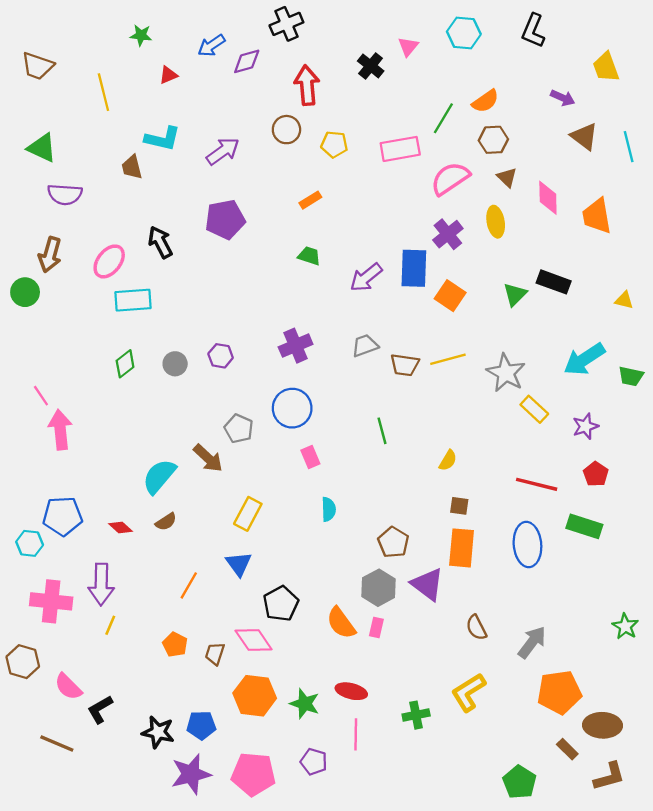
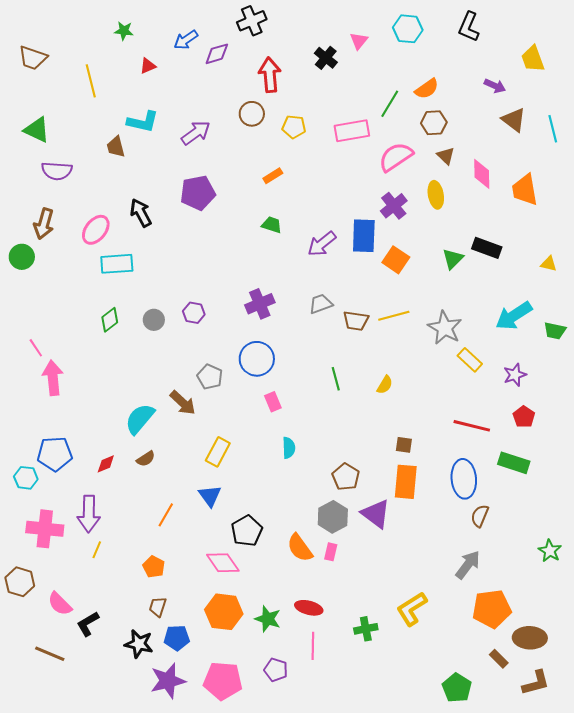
yellow semicircle: (448, 460) -> (385, 385), moved
red diamond: (121, 527) -> (106, 464), turned -65
brown semicircle: (476, 628) -> (480, 516), moved, turned 50
brown trapezoid: (215, 654) -> (158, 607), moved

